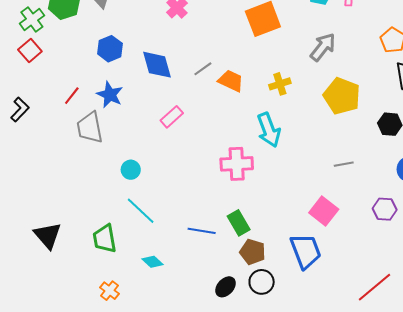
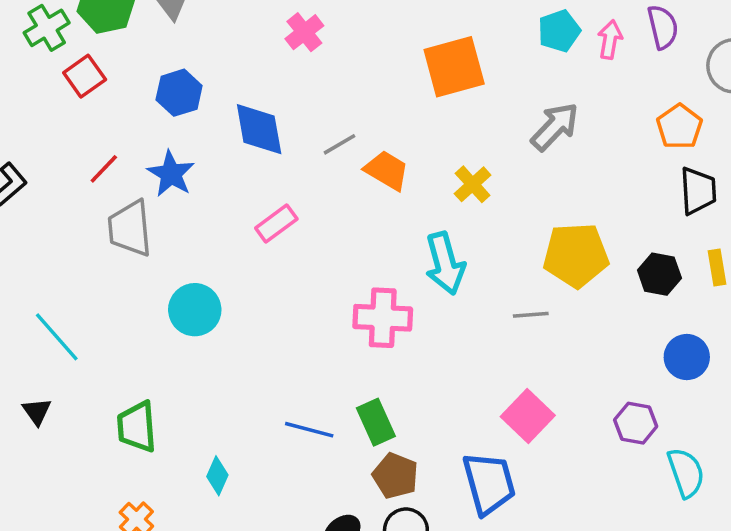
red square: (30, 51) -> (85, 76), moved
yellow cross: (280, 84) -> (473, 184), turned -30
yellow pentagon: (342, 96) -> (576, 255), moved, turned -30
gray line: (344, 164) -> (531, 315), moved
cyan circle: (131, 170) -> (195, 310), size x1.5
cyan line: (141, 211) -> (57, 337), moved
black triangle: (48, 236) -> (37, 411), size x0.6
cyan diamond: (153, 262) -> (217, 476), turned 65

